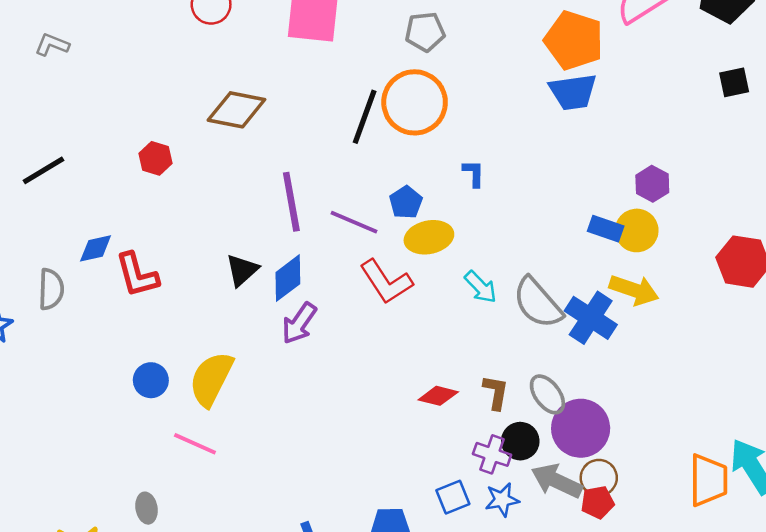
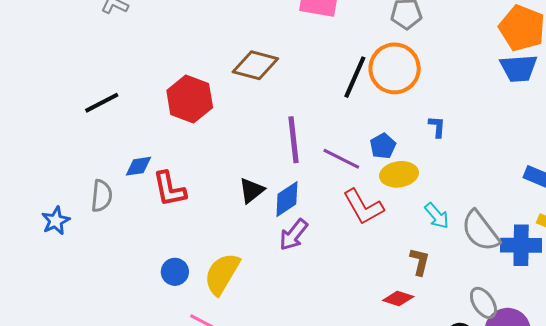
red hexagon: (155, 158) -> (190, 99), size x1.8
blue cross: (591, 318) -> (521, 245), turned -36
brown L-shape: (496, 392) -> (420, 262), moved

